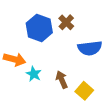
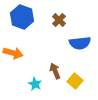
blue hexagon: (39, 28) -> (22, 17), moved
cyan star: (34, 74) -> (35, 84), moved

